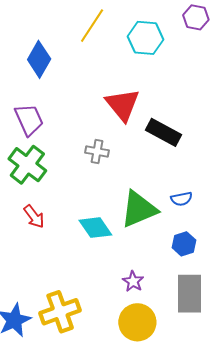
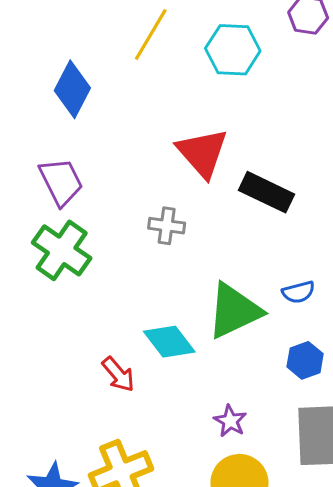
red arrow: (34, 216) -> (118, 374), moved

